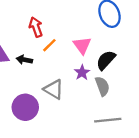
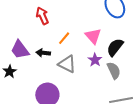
red arrow: (36, 27) -> (42, 16), moved
gray triangle: (54, 89) -> (67, 64), moved

